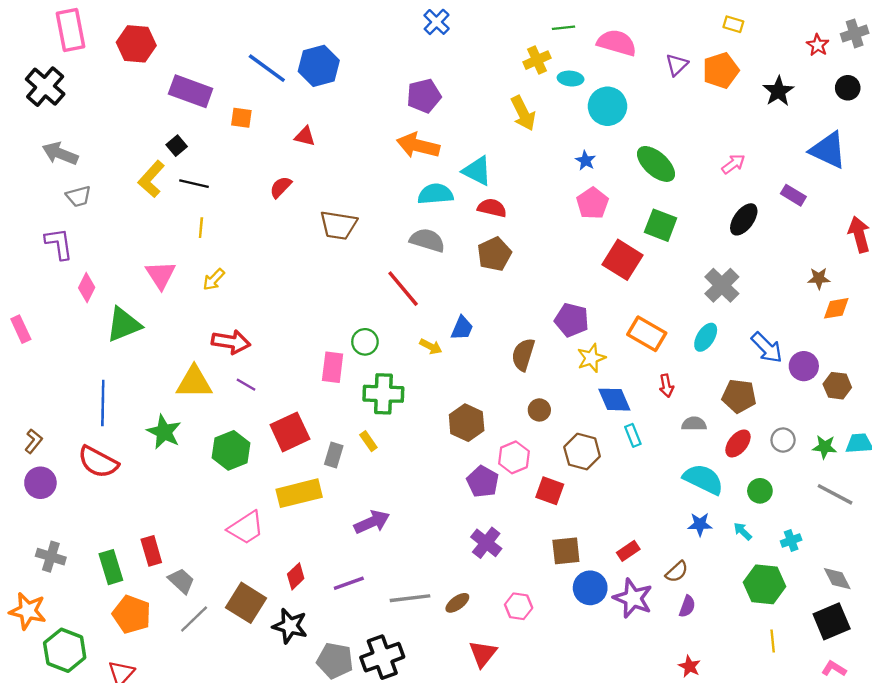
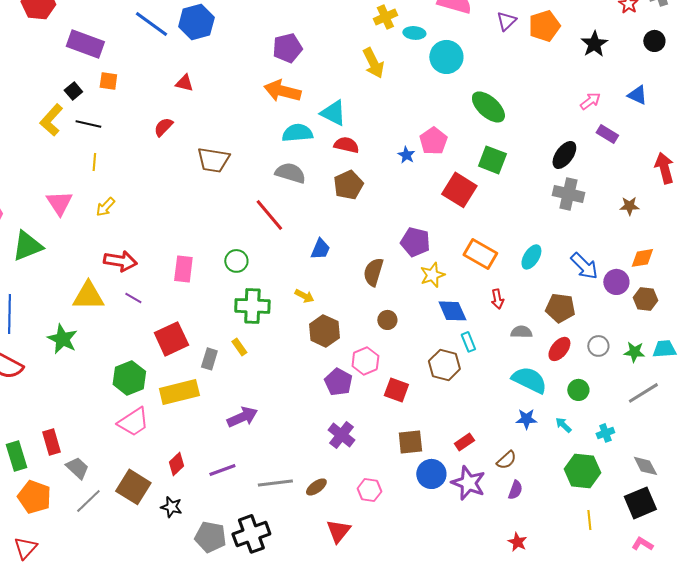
orange square: (241, 118) -> (108, 81), moved
blue triangle: (828, 150) -> (637, 95), size x0.6
blue star: (586, 161) -> (406, 155), moved
pink arrow: (733, 164) -> (590, 101), moved
gray cross: (722, 285) -> (568, 194), moved, turned -32
orange diamond: (836, 308) -> (642, 258), moved
yellow arrow: (431, 346) -> (304, 296), moved
pink rectangle: (333, 367) -> (183, 269), moved
green hexagon: (231, 450) -> (129, 378), moved
brown hexagon: (582, 452) -> (444, 365), moved
gray line: (835, 494) -> (643, 393), turned -60
black star: (290, 626) -> (171, 507), size x0.7

